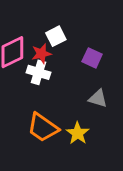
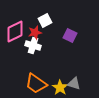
gray triangle: (98, 99) -> (74, 84), moved

